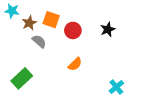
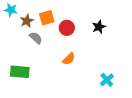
orange square: (51, 20) -> (47, 18), turned -35
green rectangle: (22, 78) -> (20, 72), turned 48

